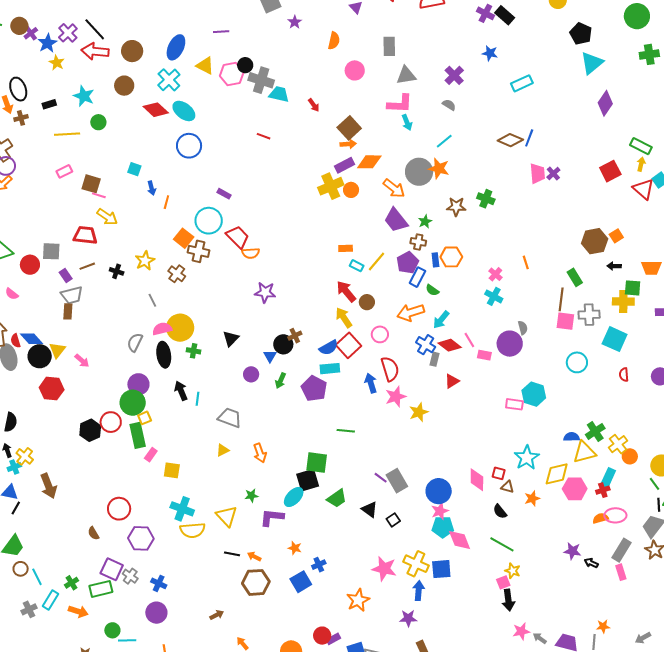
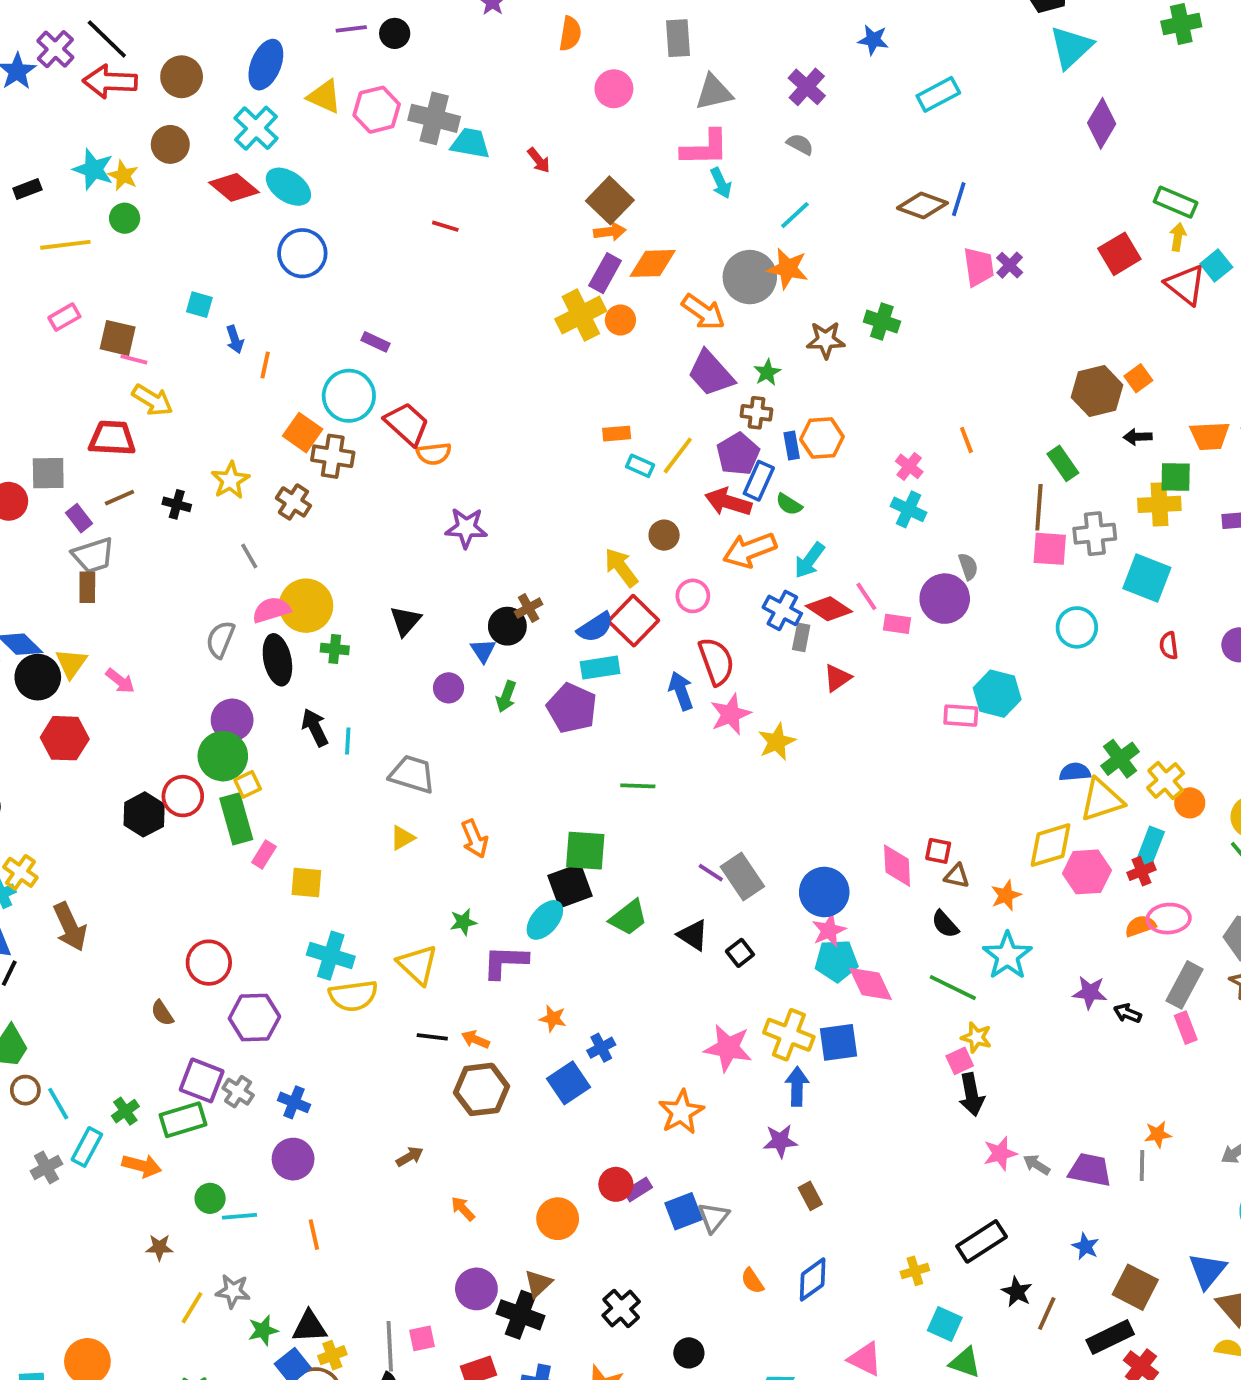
yellow star: (57, 63) -> (123, 175), moved
black circle: (245, 65) -> (395, 33), moved
purple rectangle: (344, 165) -> (605, 273), turned -30
red arrow: (346, 291) -> (728, 502), moved, turned -30
cyan star: (527, 458) -> (1007, 956), moved

